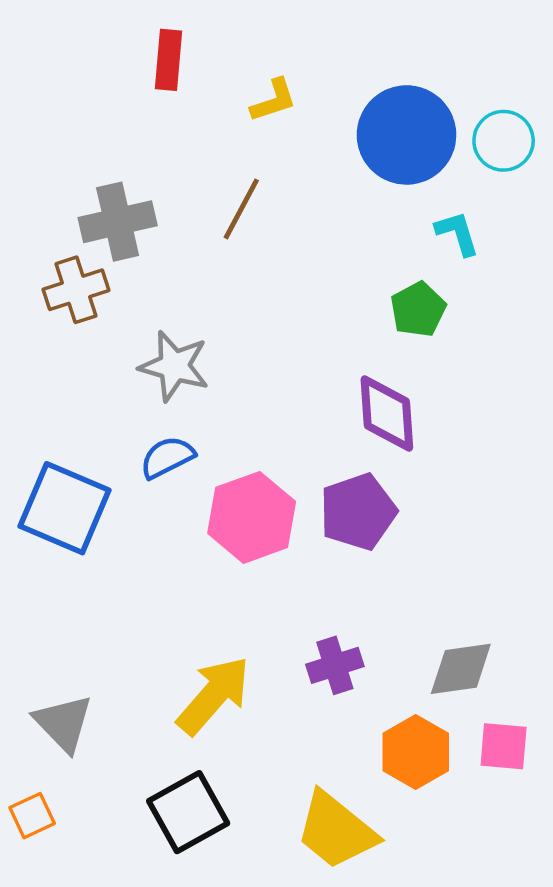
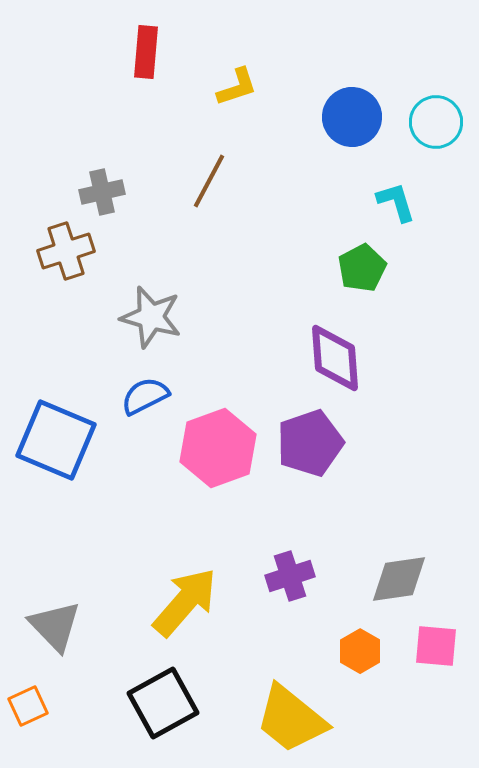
blue circle: (406, 135) -> (352, 117), size x0.7
gray cross: (118, 222) -> (102, 192), size x0.7
orange hexagon: (416, 752) -> (360, 651), size x0.7

